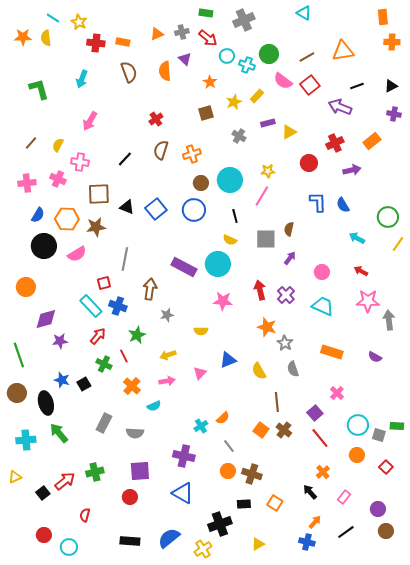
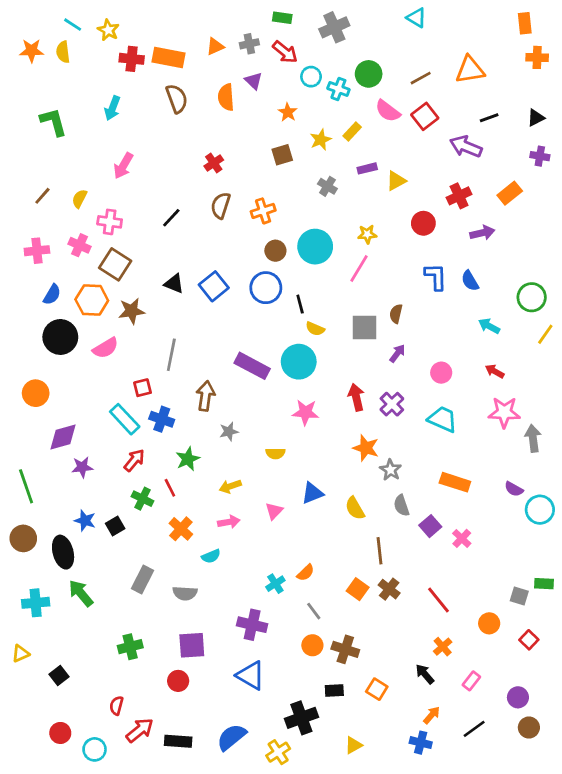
orange rectangle: (123, 42) -> (169, 57), size x1.6
brown square: (99, 194) -> (115, 264), moved, turned 35
black line: (235, 216) -> (300, 304), moved
purple square: (315, 413) -> (430, 526), moved
cyan circle: (358, 425) -> (540, 510), moved
red arrow: (65, 481) -> (140, 730), moved

